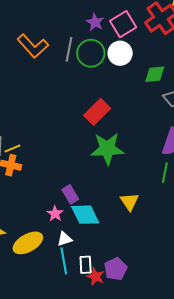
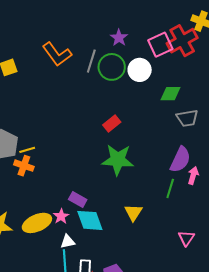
pink square: (123, 24) -> (160, 45), moved
red rectangle: (97, 112) -> (112, 124), size x0.7
purple rectangle: (70, 194) -> (78, 199), turned -36
yellow ellipse: (28, 243) -> (37, 223), moved

